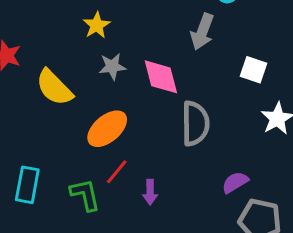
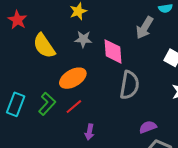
purple arrow: (150, 192) -> (90, 132), moved
green L-shape: (85, 195) -> (47, 104), moved, turned 45

